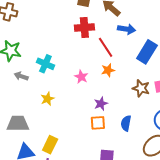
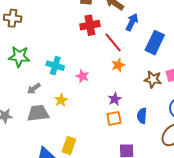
blue arrow: (127, 29) -> (132, 22), turned -66
gray arrow: (21, 76) -> (34, 89), moved, turned -48
pink star: (81, 77) -> (82, 76), moved
gray trapezoid: (18, 123) -> (38, 113), moved

